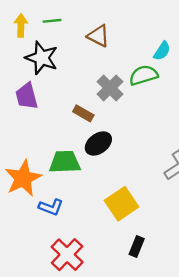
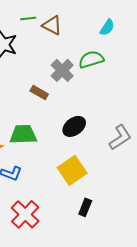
green line: (52, 21) -> (28, 18), moved
cyan semicircle: (162, 51) -> (107, 27), moved
black ellipse: (98, 143) -> (74, 126), moved

